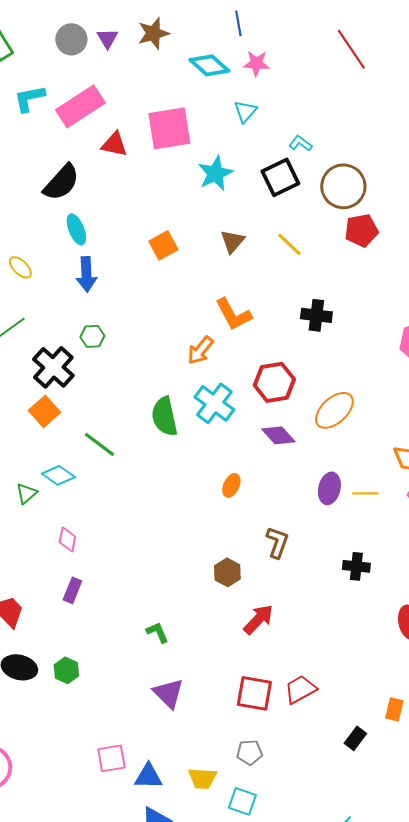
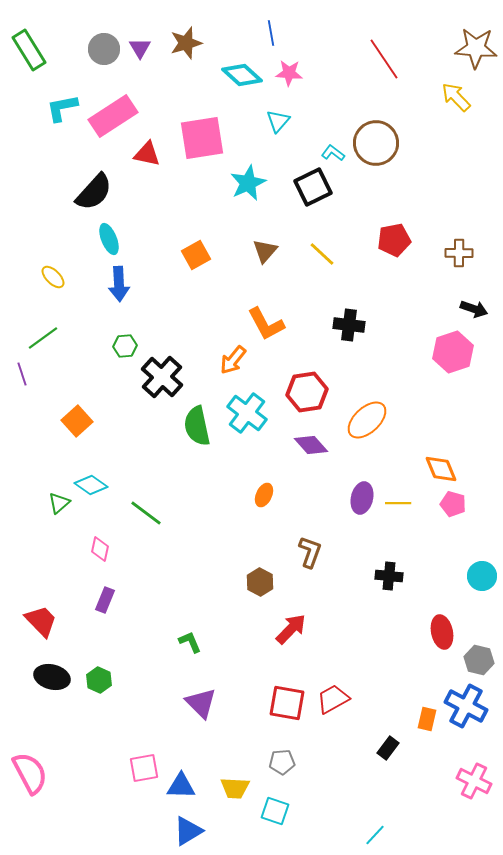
brown circle: (343, 186) -> (376, 143), moved
black cross: (53, 367) -> (162, 377), moved
green line: (99, 444) -> (146, 513), moved

